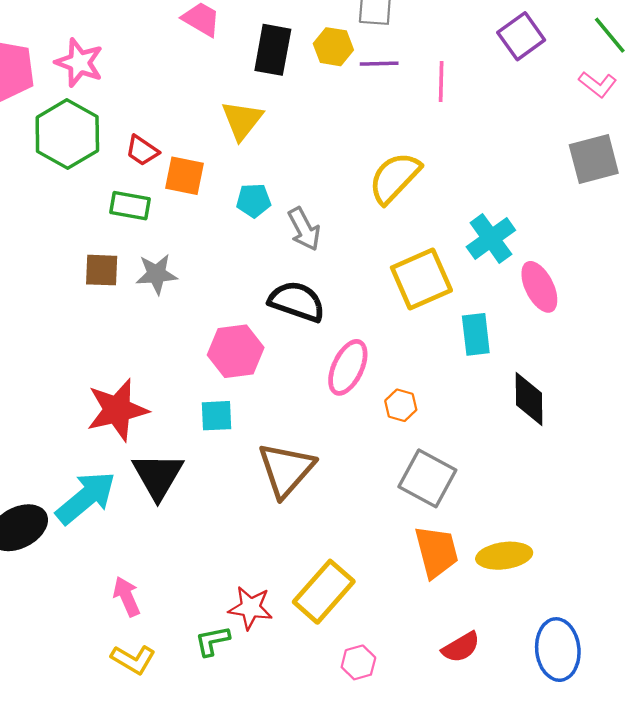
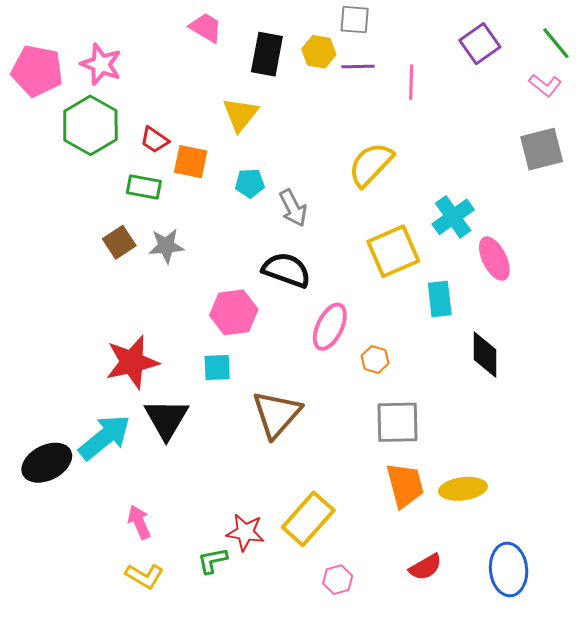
brown square: (102, 270) -> (119, 242), turned -36
gray square: (427, 478) -> (397, 422), turned -30

